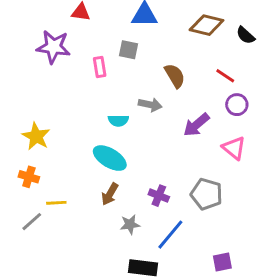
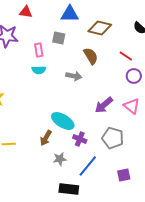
brown diamond: (207, 25) -> (100, 28), moved
cyan semicircle: (118, 120) -> (39, 70), moved
purple arrow: (196, 125) -> (104, 105), moved
cyan ellipse: (110, 158) -> (63, 121), moved
purple square: (222, 262) -> (124, 175), moved

